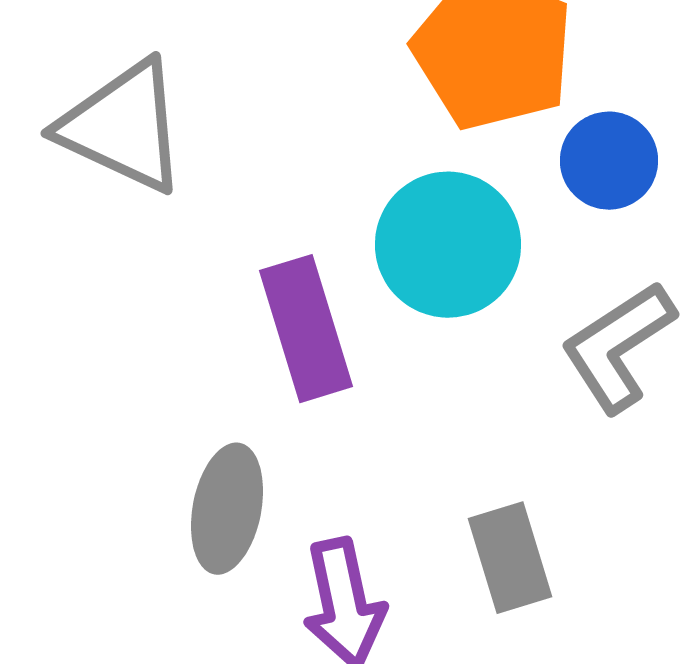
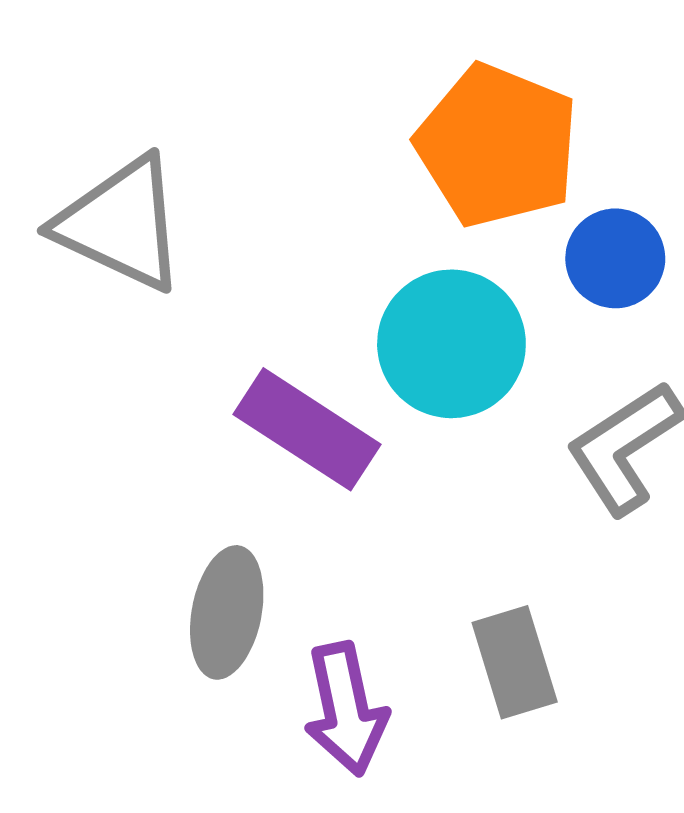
purple rectangle: (306, 329) -> (307, 429), turned -40

